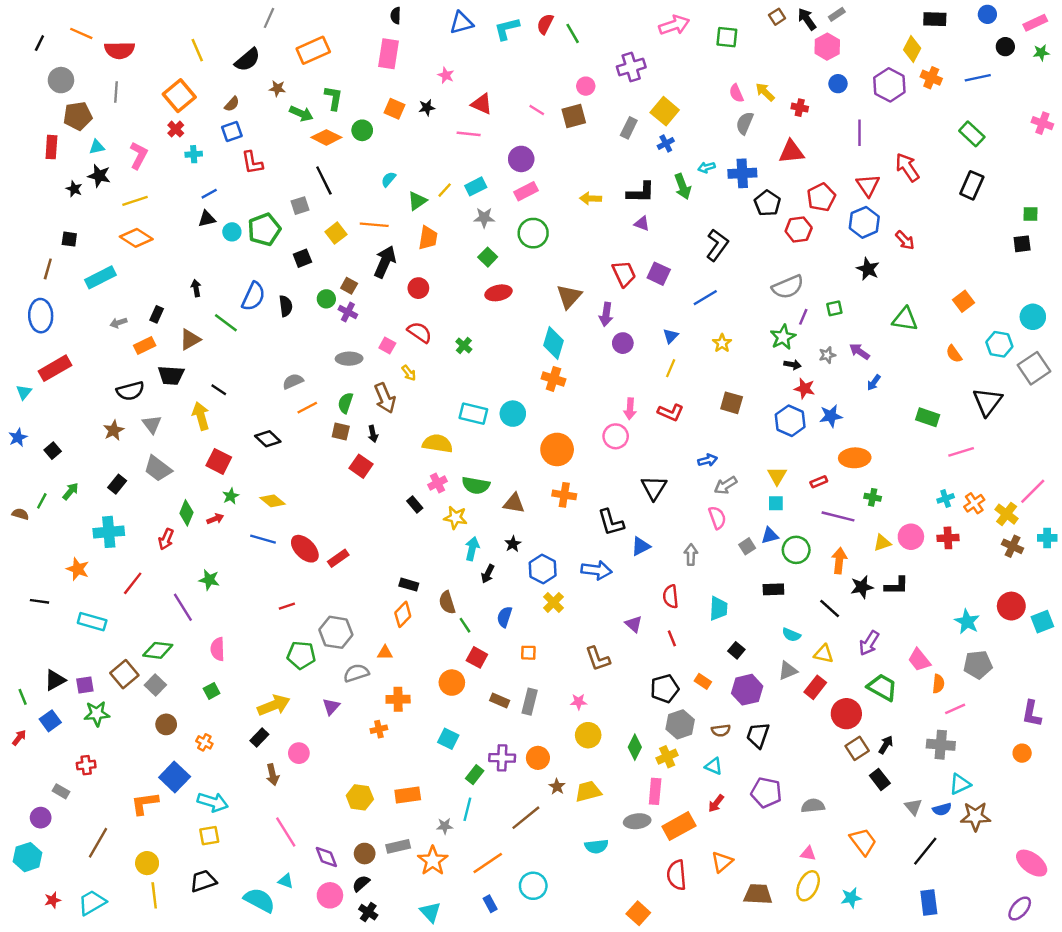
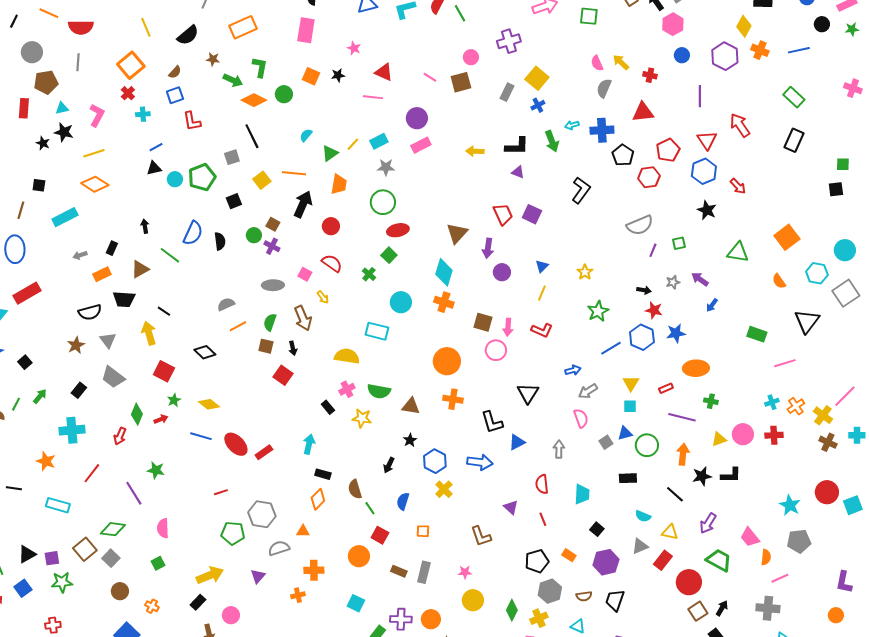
green circle: (533, 233) -> (383, 202), moved
green square: (488, 257) -> (389, 255), moved
blue line: (705, 298) -> (611, 348), moved
orange square: (963, 301) -> (787, 237), size x1.4
green star: (783, 337) -> (598, 311), moved
brown square: (732, 403) -> (483, 322), moved
cyan circle: (513, 414) -> (401, 302), moved
cyan arrow: (472, 549) -> (309, 444), moved

